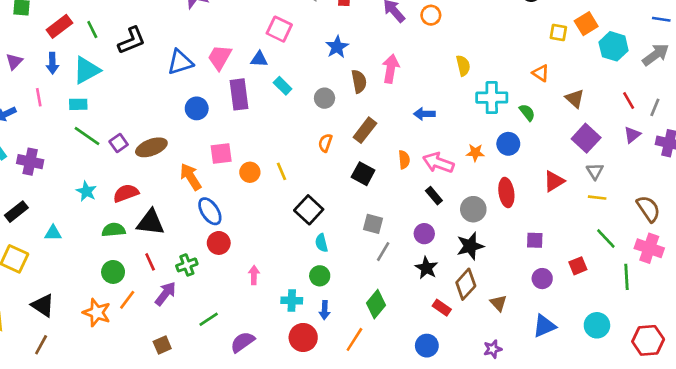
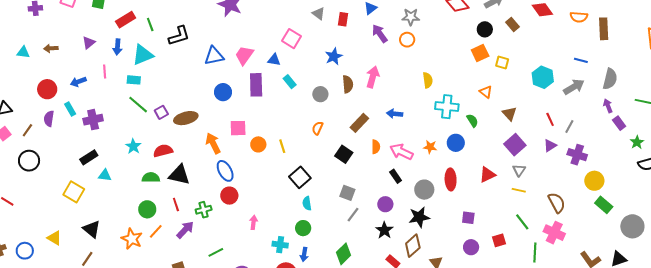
orange square: (586, 24) -> (480, 53), moved
brown rectangle: (365, 130) -> (359, 123), moved
purple cross: (30, 162) -> (93, 120), turned -30
black rectangle: (16, 212) -> (89, 157), moved

